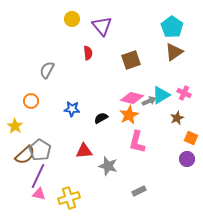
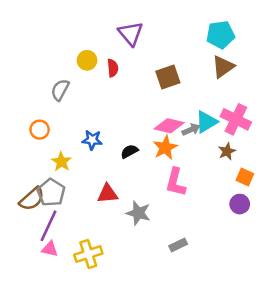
yellow circle: (72, 19) -> (87, 60), moved
cyan pentagon: (172, 27) -> (220, 35), turned 30
pink cross: (184, 93) -> (236, 119), size x1.6
yellow star: (15, 126) -> (61, 162), moved

